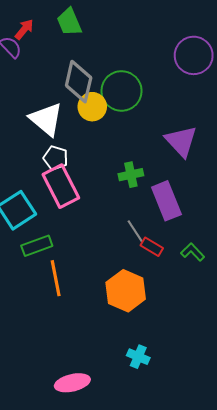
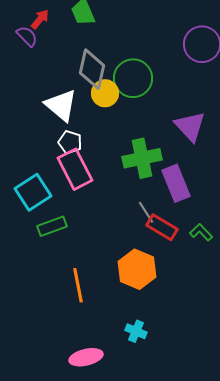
green cross: (131, 175) -> (142, 158), size x1.6
red rectangle: (152, 247) -> (162, 227), size x1.4
orange line: (56, 278) -> (78, 285), moved
cyan cross: (138, 357) -> (136, 331), moved

